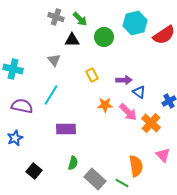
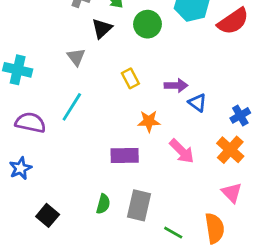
black triangle: (72, 40) -> (102, 28), turned -42
pink arrow: (128, 112) -> (182, 151), moved
orange cross: (151, 123) -> (230, 150), moved
purple rectangle: (66, 129) -> (125, 155), moved
orange semicircle: (136, 166) -> (215, 228), moved
gray rectangle: (95, 179) -> (139, 205), moved, turned 60

